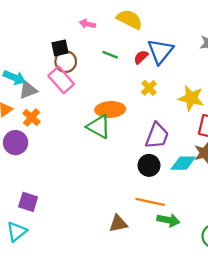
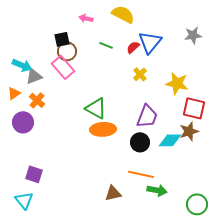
orange ellipse: (110, 109) -> (103, 129), moved
cyan triangle: (17, 232) -> (24, 200), turned -30

